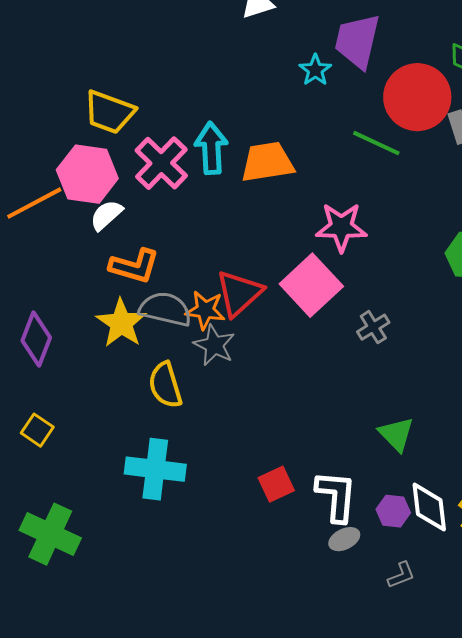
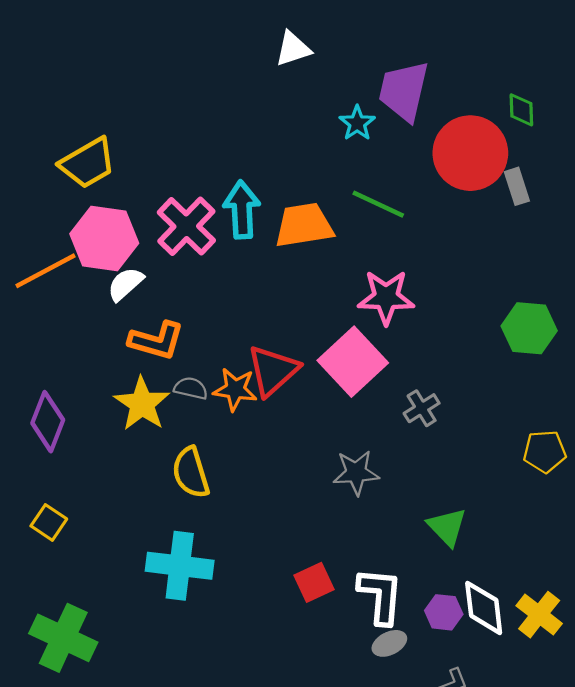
yellow trapezoid: (109, 112) -> (88, 163), moved, turned -50
green line: (376, 143) -> (378, 204), moved
gray semicircle: (165, 309) -> (191, 388), size x0.6
gray star: (214, 345) -> (356, 473), moved, turned -30

